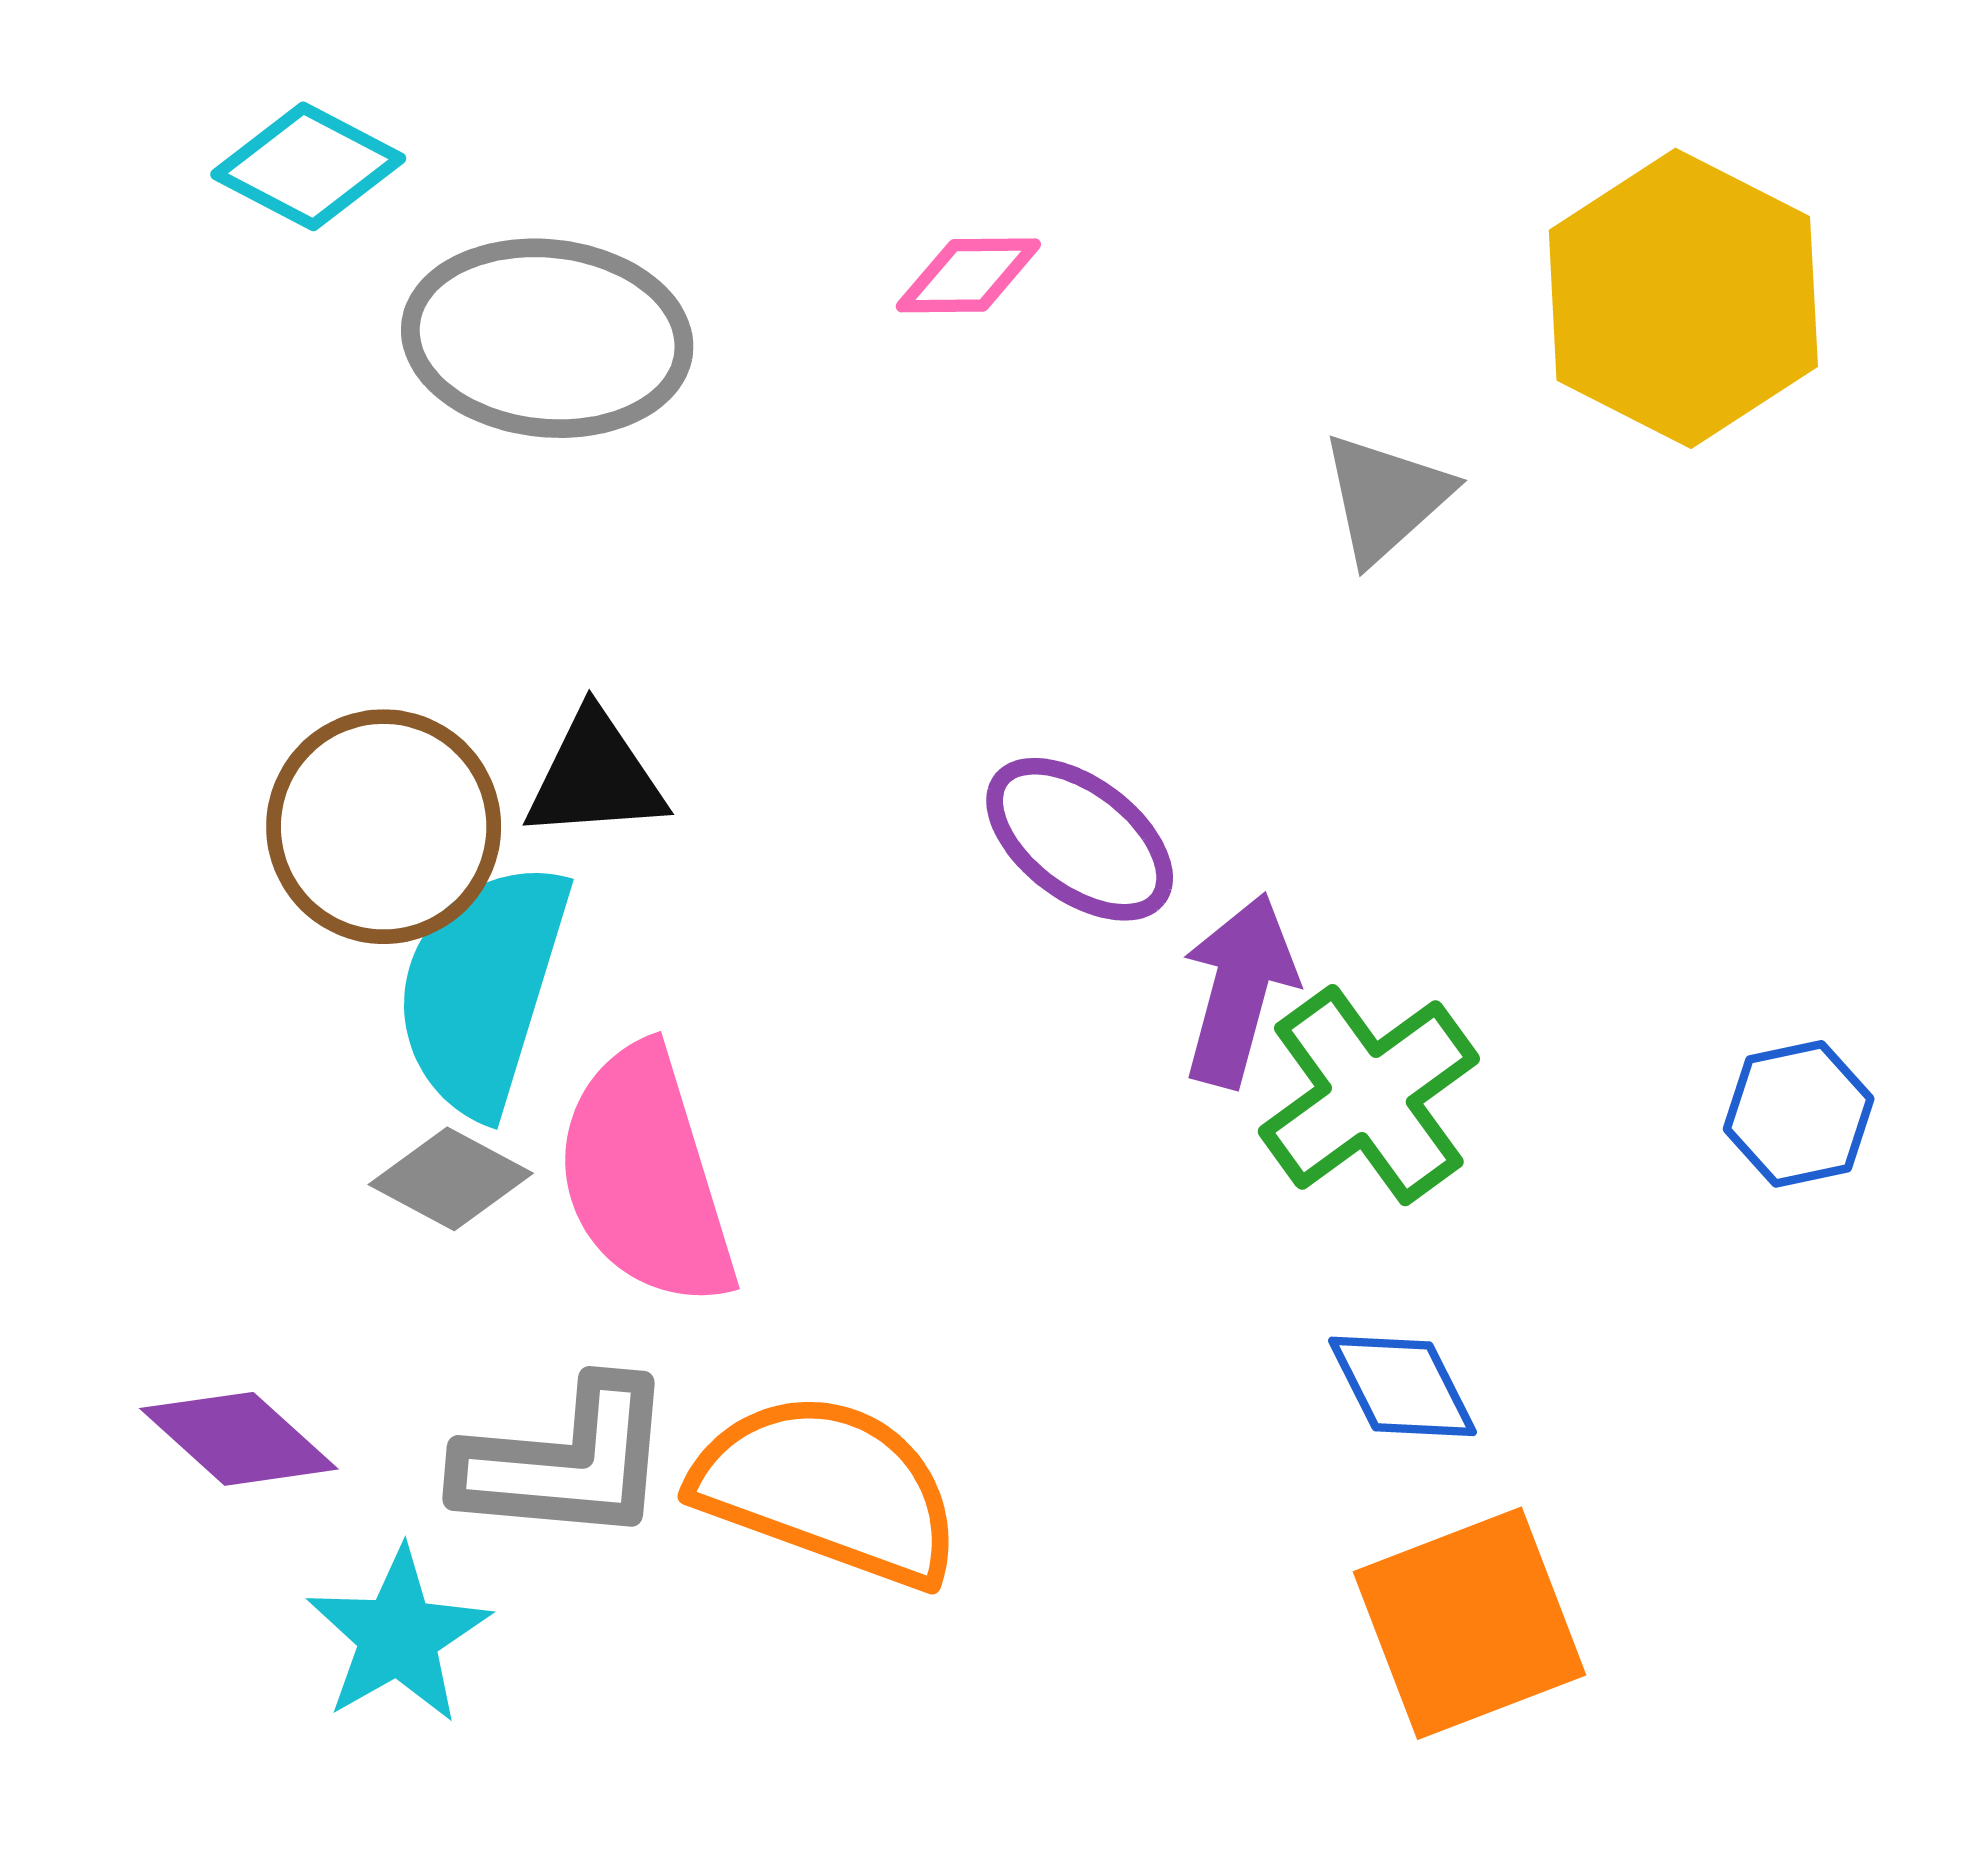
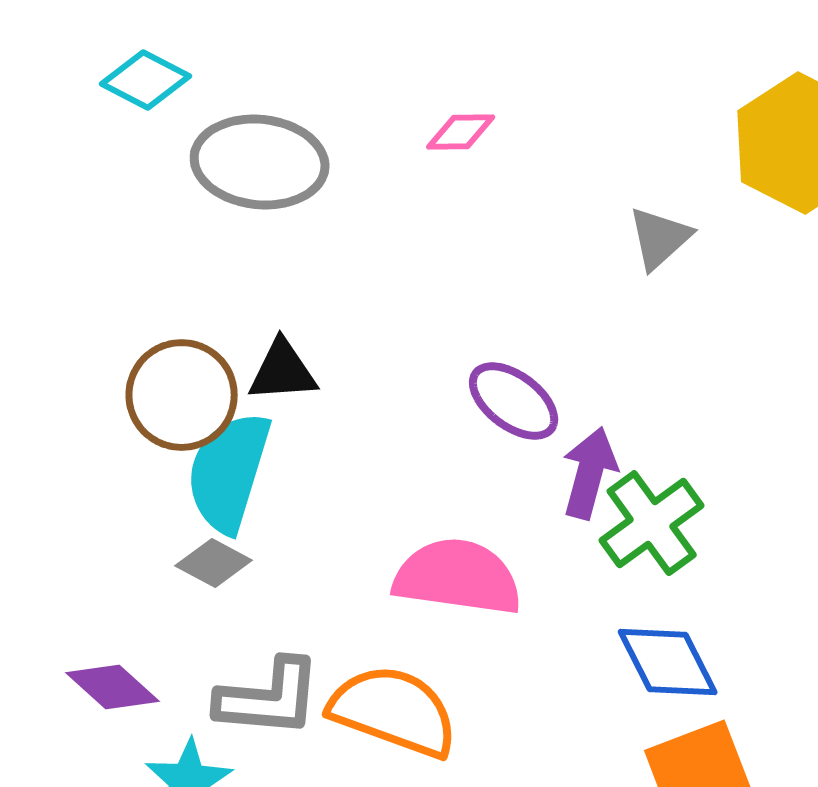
pink semicircle: (646, 1177) -> (458, 577), moved, turned 115
blue diamond: (1402, 1386) -> (668, 662), size x1.4

